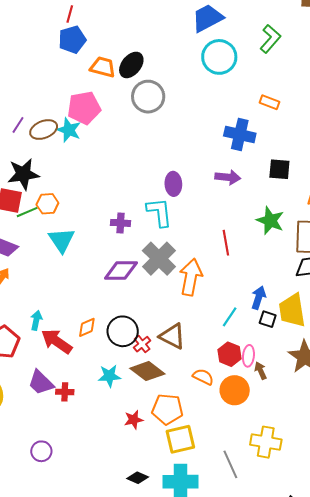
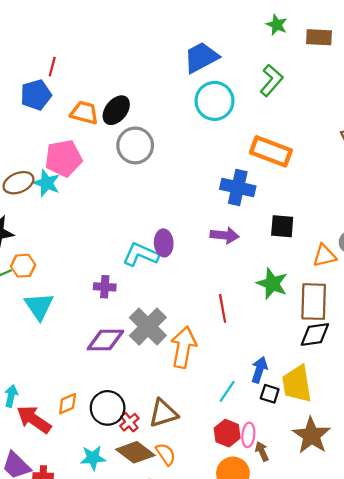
red line: (70, 14) -> (52, 67), moved
blue pentagon: (72, 40) -> (36, 95), moved
orange rectangle: (269, 102) -> (271, 151), size x1.8
cyan L-shape: (159, 212) -> (141, 255), moved, turned -60
brown triangle: (172, 336) -> (163, 413), turned -44
orange semicircle: (203, 377) -> (166, 454), moved, turned 30

